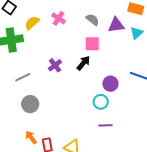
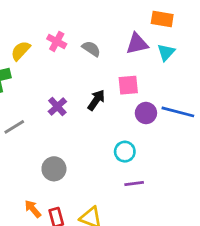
gray semicircle: (93, 20) -> (91, 49), moved
pink square: (92, 44) -> (128, 85), moved
purple circle: (110, 84) -> (146, 113), moved
gray circle: (30, 104) -> (54, 169), moved

